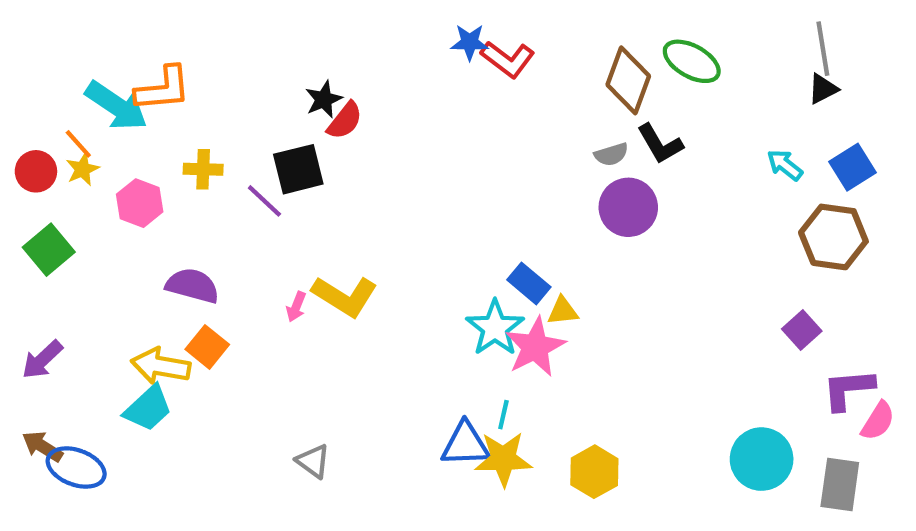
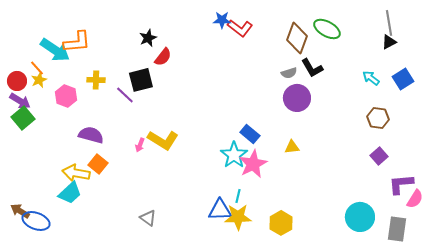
black star: (324, 99) -> (148, 38), moved
brown hexagon: (833, 237) -> (378, 118), moved, size x0.7
yellow triangle: (563, 311) -> (292, 147), moved
purple arrow: (42, 360) -> (20, 101), moved, turned -105

